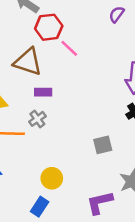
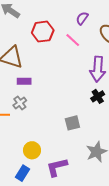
red hexagon: (49, 27) -> (43, 32), moved
pink line: (69, 48) -> (73, 40), moved
purple L-shape: (100, 203) -> (57, 167), moved

